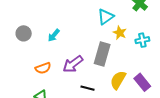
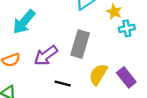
yellow star: (120, 33) -> (114, 12), moved
cyan arrow: (54, 35) -> (24, 22), size x1.6

